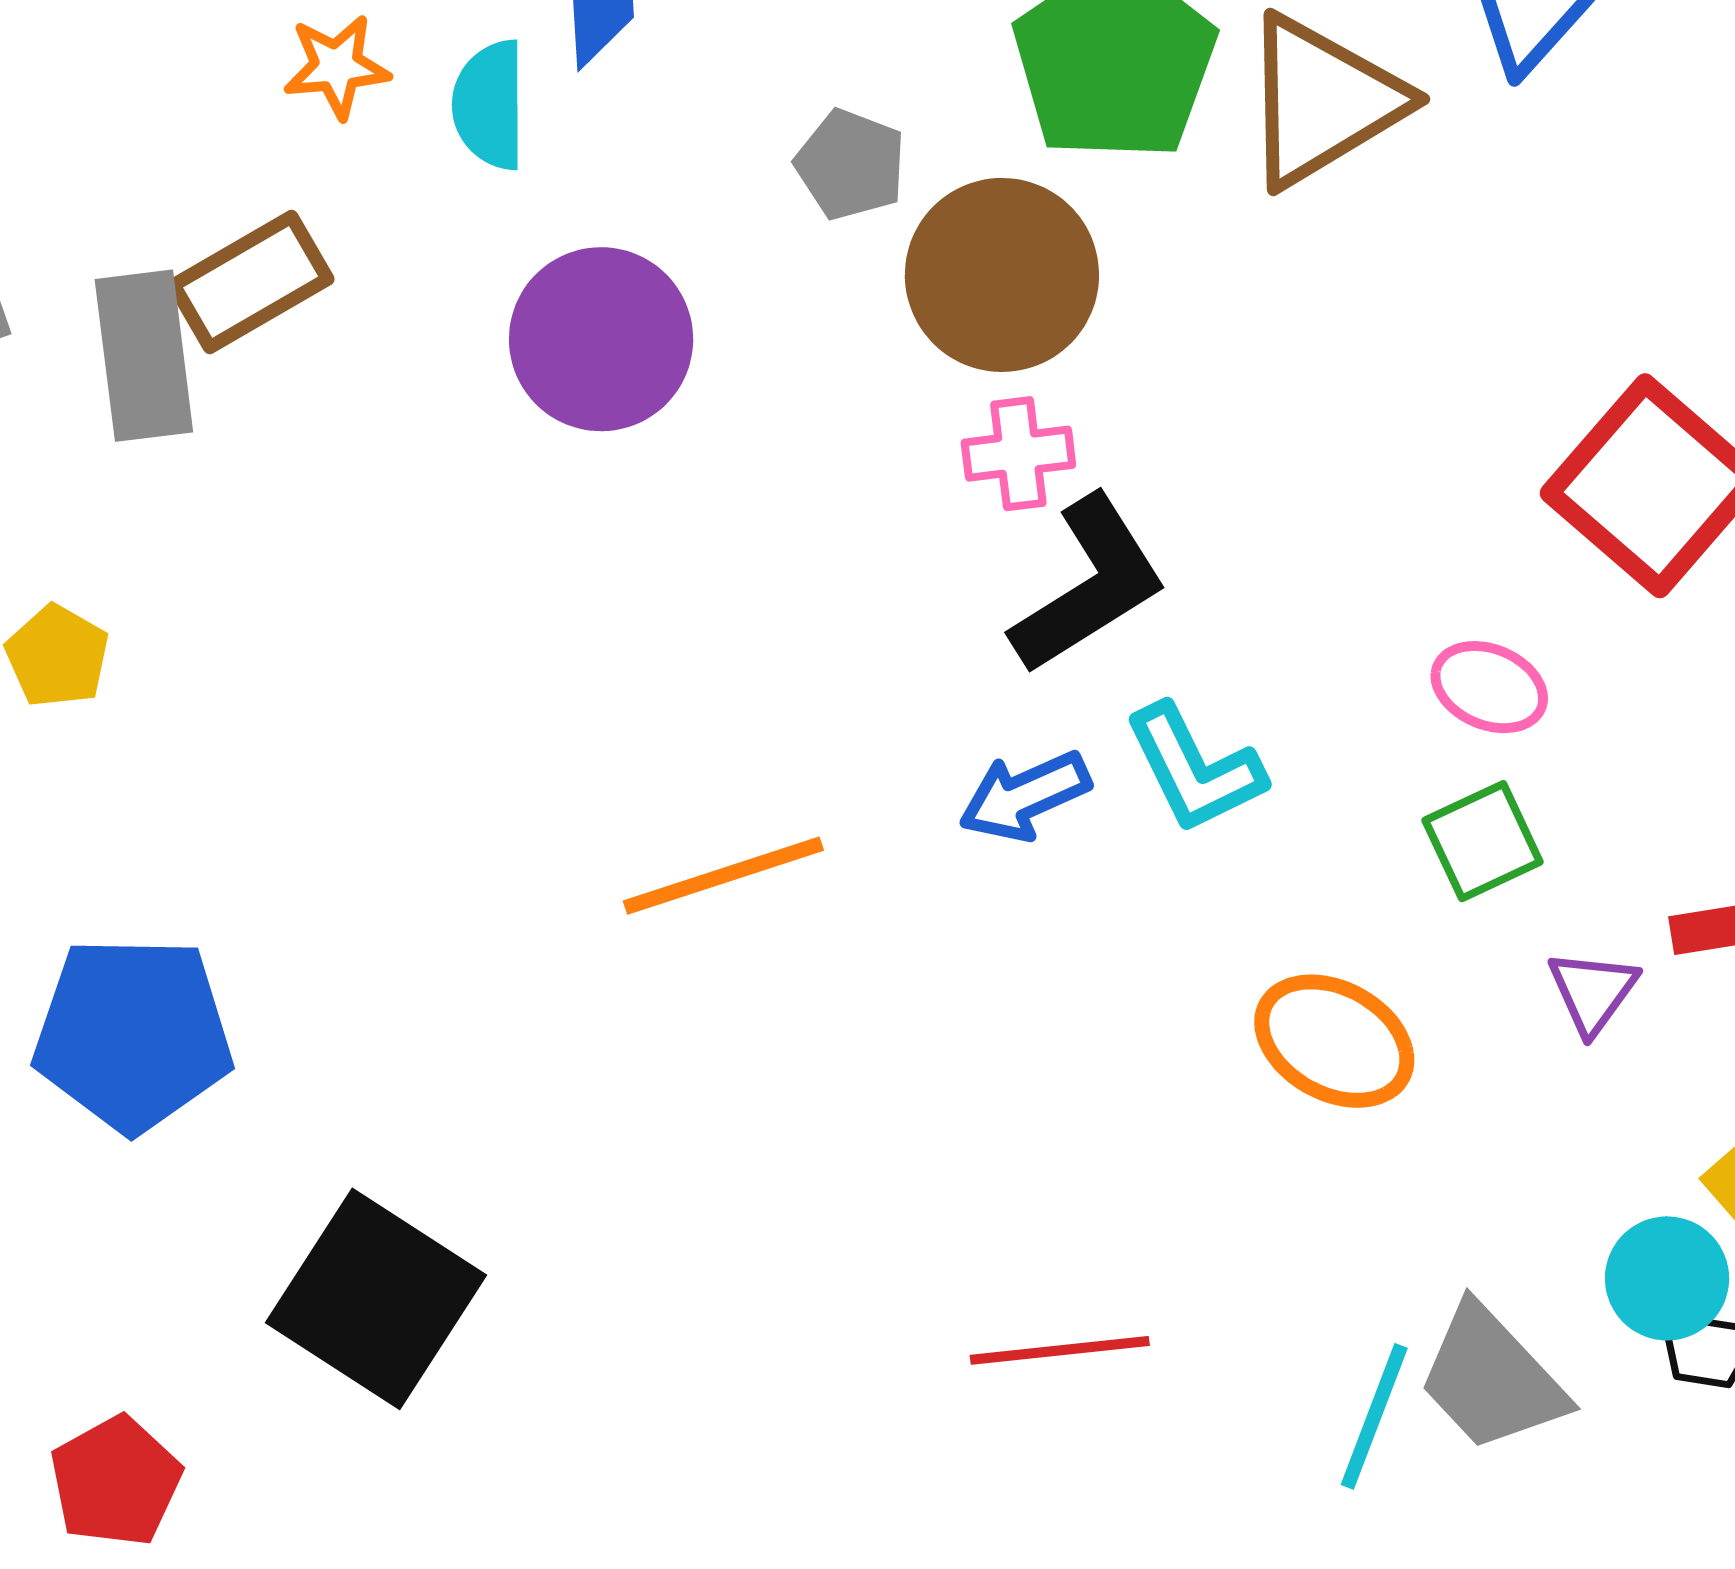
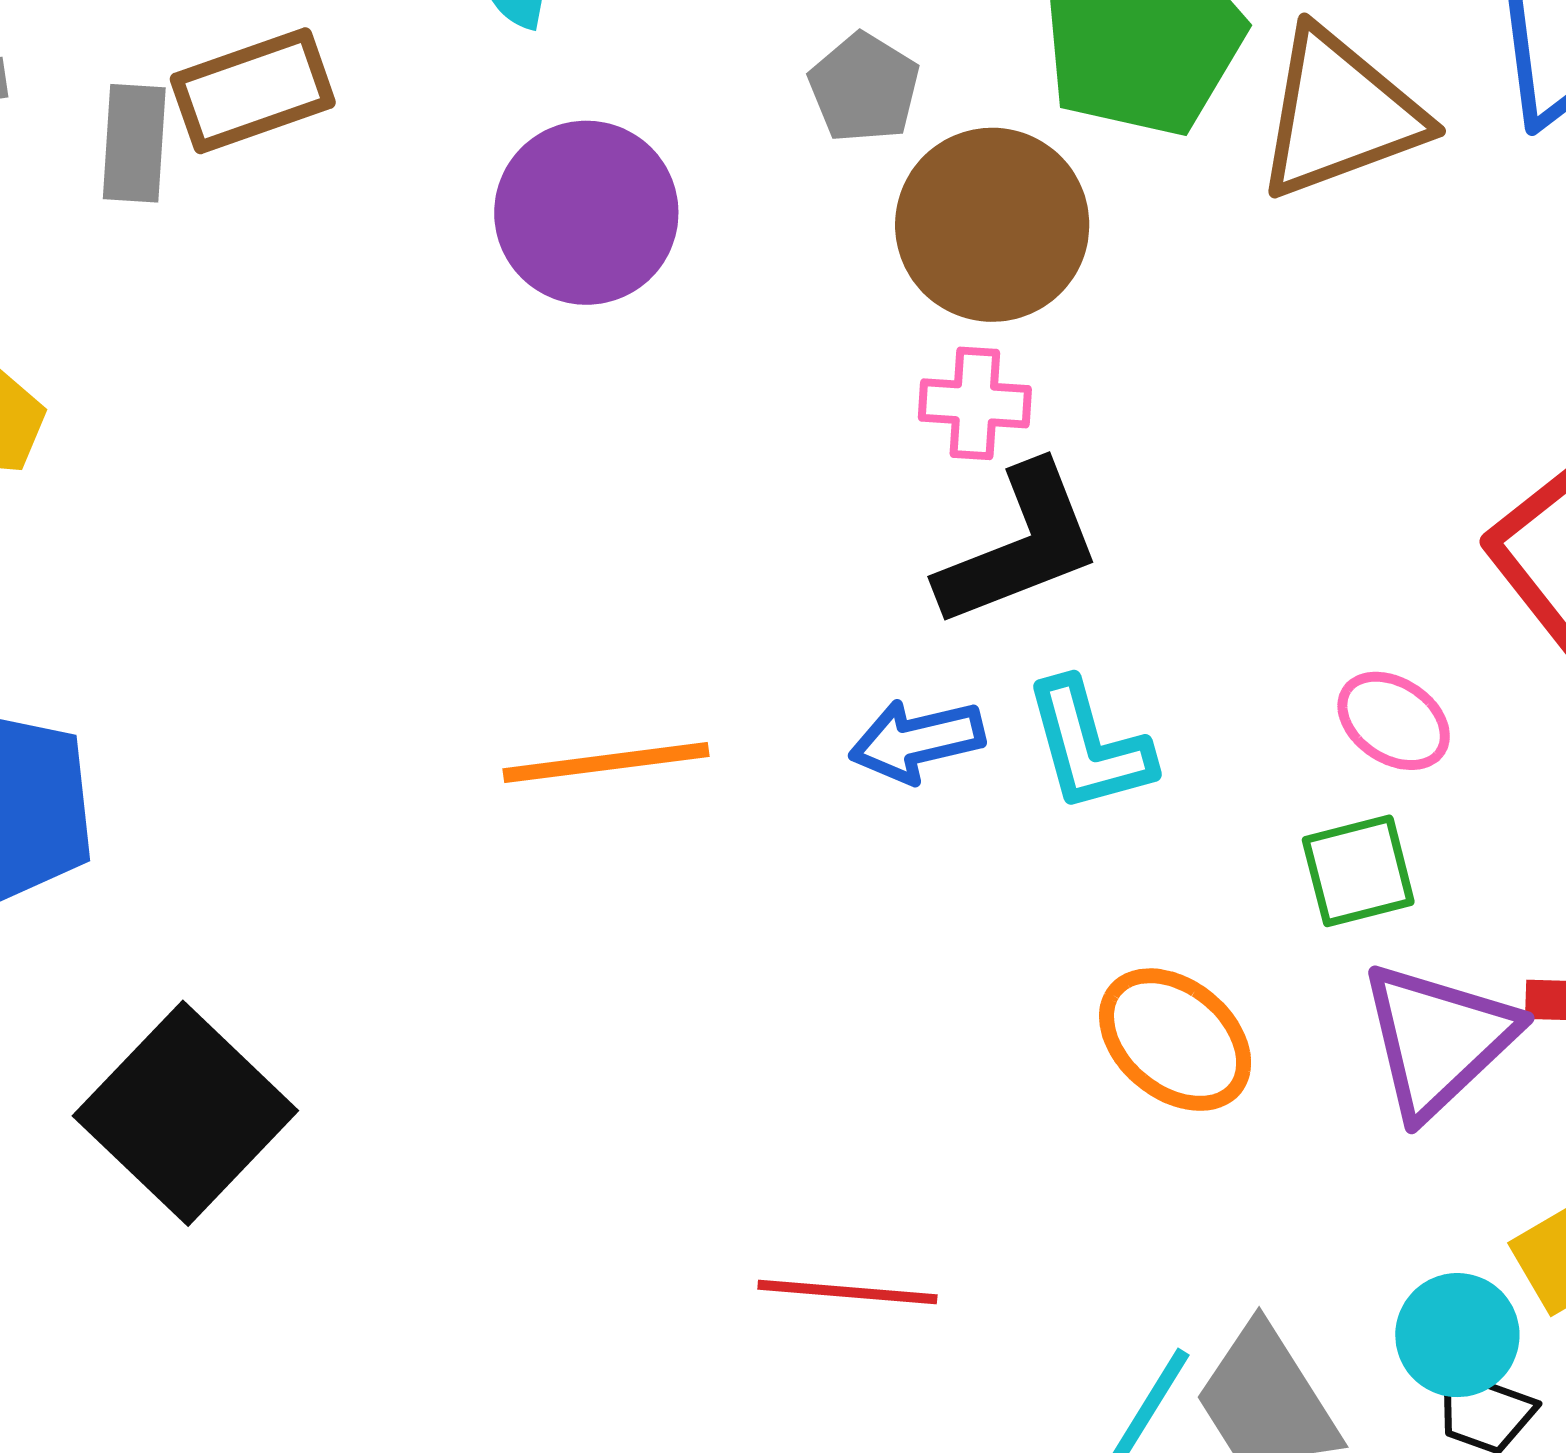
gray rectangle: (144, 356) -> (134, 143), size x0.7
purple triangle: (1593, 992) -> (1438, 1039), size x1.8

